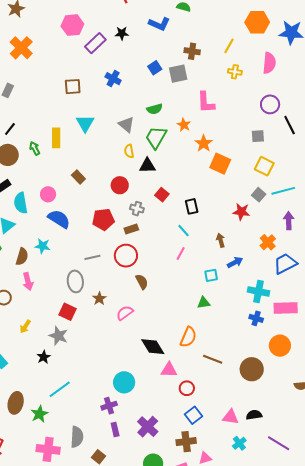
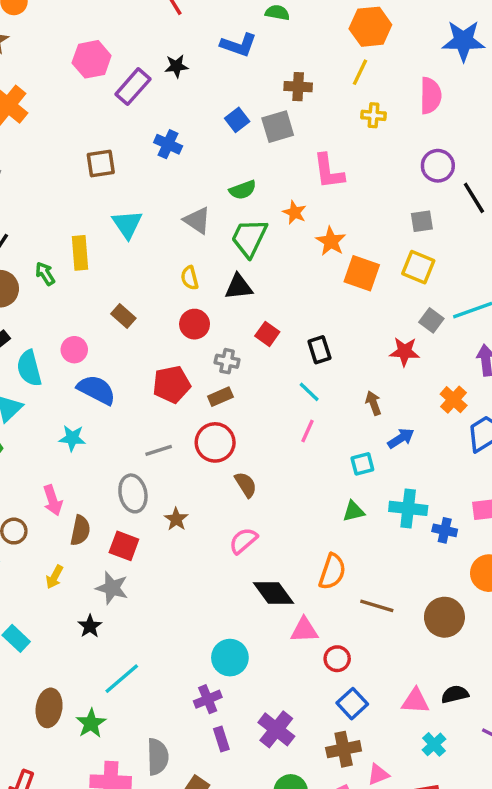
orange hexagon: (257, 22) -> (370, 27), moved
yellow semicircle: (129, 151) -> (190, 278), moved
yellow square: (264, 166) -> (418, 267), moved
brown semicircle: (22, 257) -> (80, 530), moved
cyan cross: (259, 291) -> (408, 508), moved
pink semicircle: (125, 313) -> (243, 541), moved

